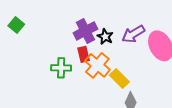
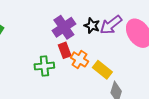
black star: (105, 37) -> (92, 26), moved
orange cross: (97, 65) -> (79, 59), size x0.7

